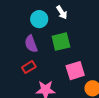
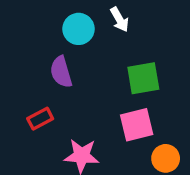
green square: (61, 42) -> (143, 78), moved
red rectangle: (29, 67) -> (40, 119), moved

